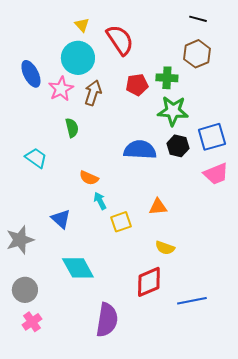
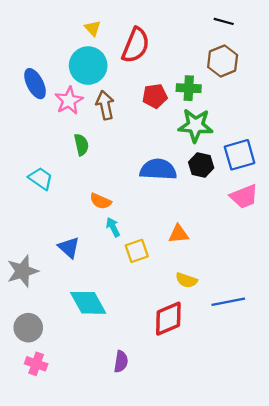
red semicircle: (120, 40) -> (136, 45), turned 56
brown arrow: (93, 93) -> (105, 105), turned -30
blue line: (192, 301) -> (228, 302), moved
purple semicircle: (107, 320) -> (121, 362), size x0.6
pink cross: (32, 322) -> (36, 364), turned -36

